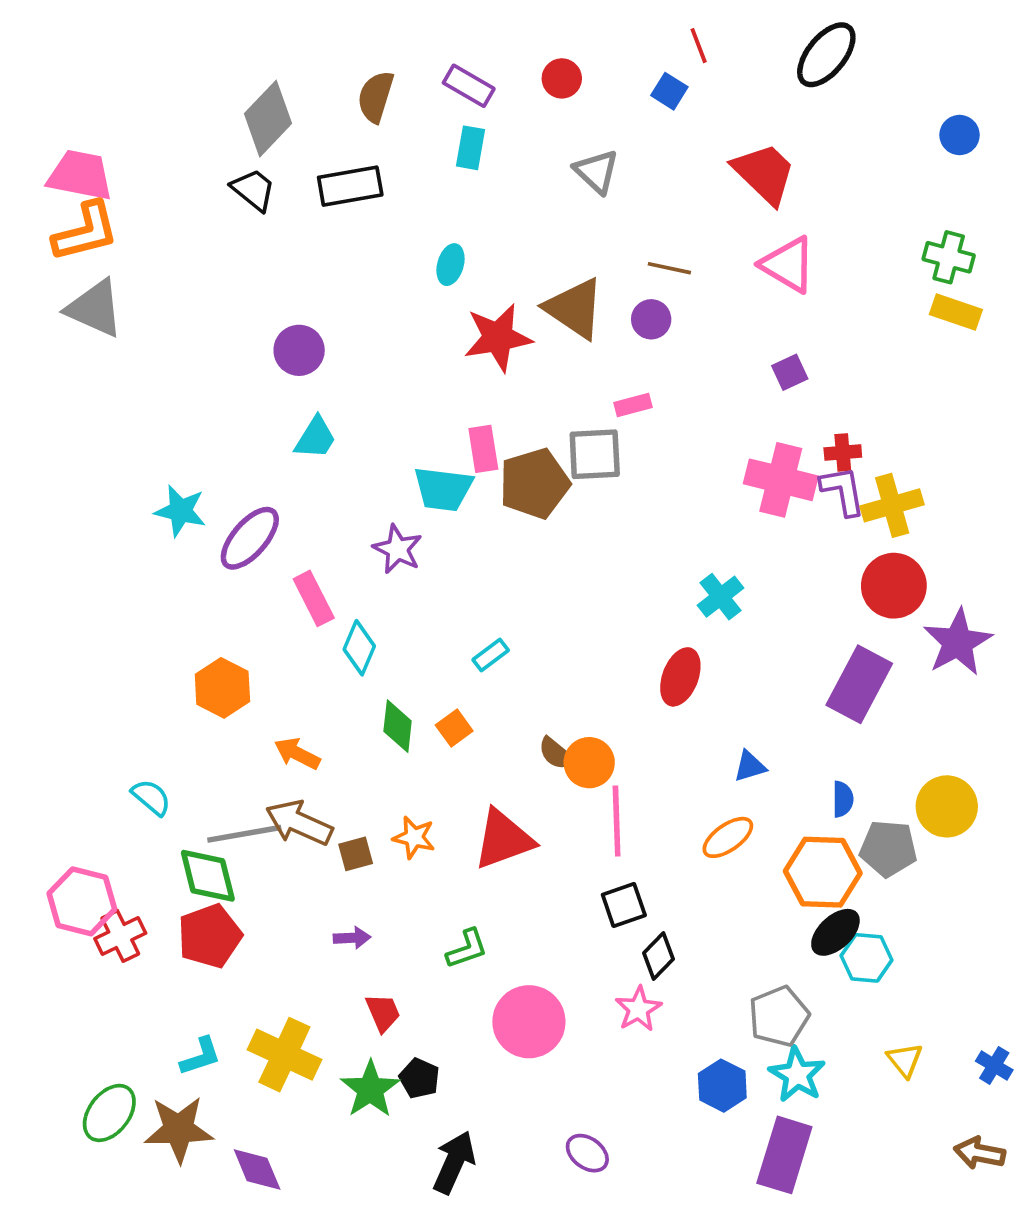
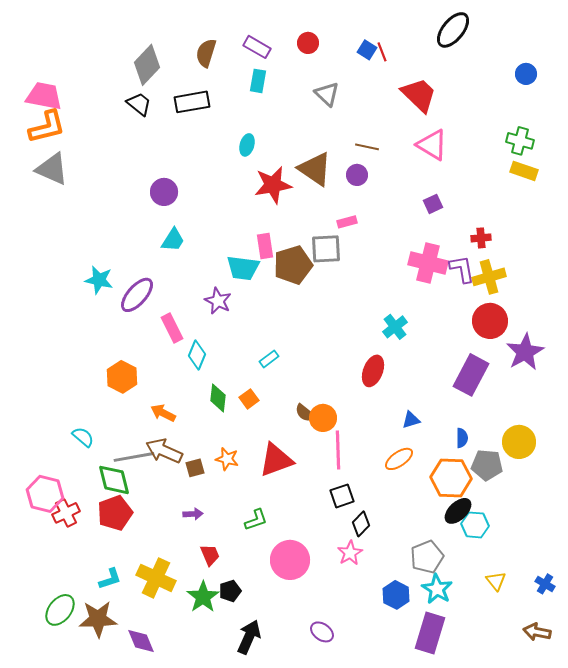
red line: (699, 46) -> (382, 52), moved
red cross: (843, 452) -> (481, 238), moved
black pentagon: (419, 1078) -> (230, 591), turned 30

